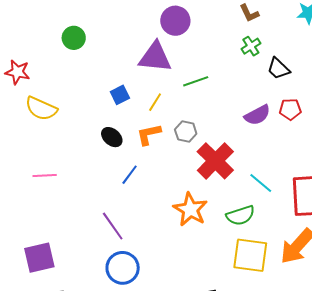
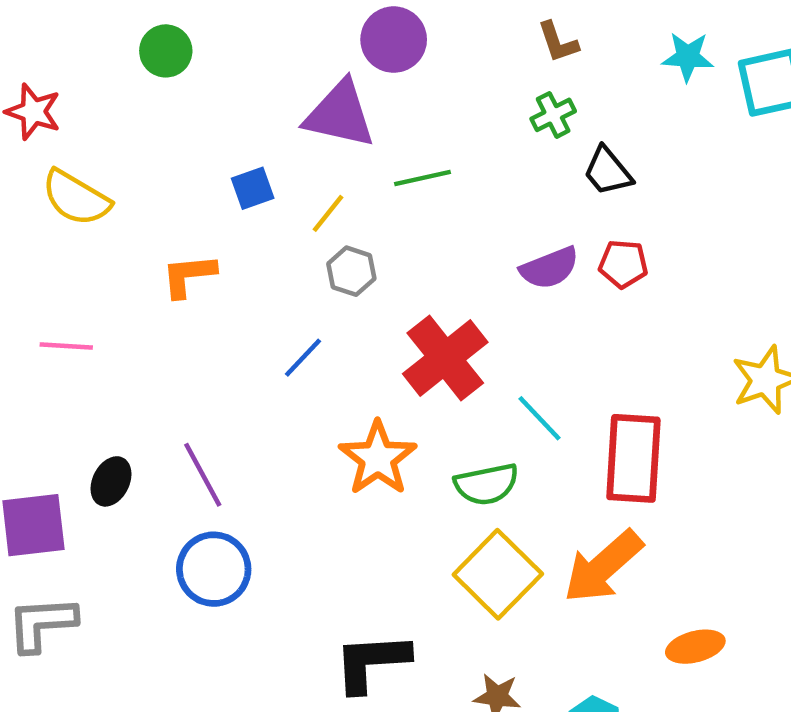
gray hexagon: (186, 132) -> (351, 271), moved
orange L-shape: (149, 134) -> (189, 275), moved
black ellipse: (112, 137) -> (111, 481), moved, turned 70
blue line: (130, 175) -> (303, 358), moved
yellow square: (250, 255) -> (498, 574), turned 30

